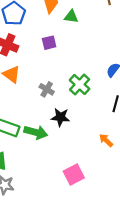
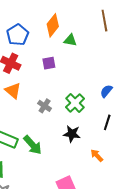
black star: (60, 117) -> (72, 134), moved
green arrow: (36, 132) -> (33, 145), turned 30

